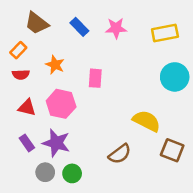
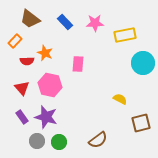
yellow rectangle: (165, 33) -> (125, 35), moved
red semicircle: (21, 75) -> (27, 61), moved
red triangle: (27, 107) -> (22, 88), turned 35
yellow semicircle: (147, 121) -> (120, 99), size x0.6
brown square: (172, 150) -> (141, 123), turned -36
brown semicircle: (120, 154) -> (98, 140), moved

